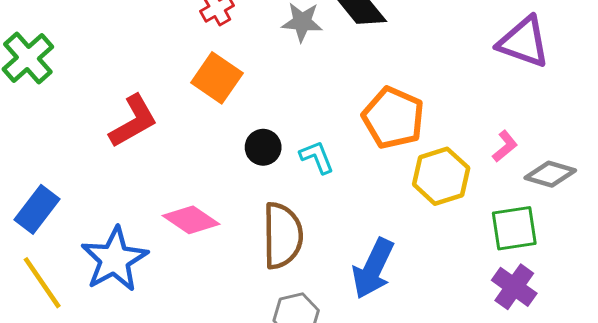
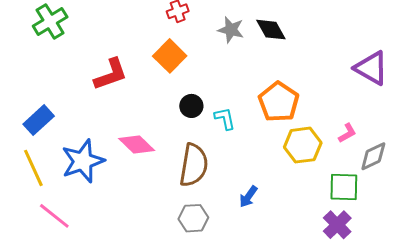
gray diamond: (550, 174) -> (373, 156), turned -52
blue arrow: (373, 268) -> (248, 197), size x0.6

